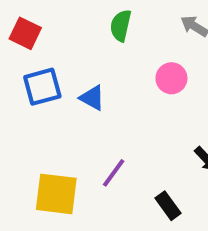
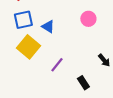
yellow square: (56, 194) -> (29, 47), moved, turned 30

